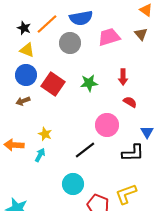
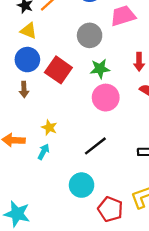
gray circle: (70, 43) -> (90, 35), moved
brown arrow: (23, 101) -> (24, 89), turned -72
pink circle: (107, 125) -> (106, 98), moved

